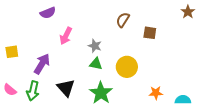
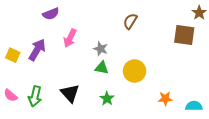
brown square: (150, 33) -> (184, 35), moved, size x1.5
yellow square: (12, 52) -> (13, 55), turned 32
purple arrow: (42, 64) -> (37, 50), moved
green star: (101, 93) -> (107, 99), size x0.6

